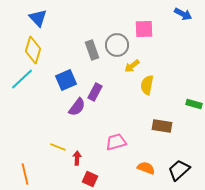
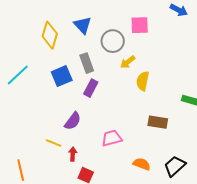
blue triangle: (38, 18) -> (83, 25), moved
yellow diamond: (33, 50) -> (50, 35), moved
gray rectangle: (92, 50) -> (87, 63), moved
purple semicircle: (77, 107) -> (73, 121), moved

